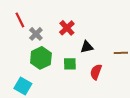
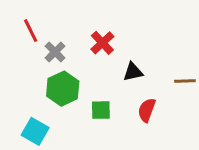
green square: (70, 64) -> (101, 110), moved

